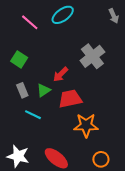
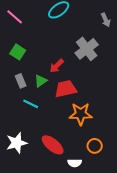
gray arrow: (114, 16) -> (106, 20), moved
pink line: (30, 22) -> (15, 17), moved
white star: (18, 156) -> (17, 143), turned -30

